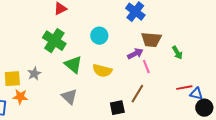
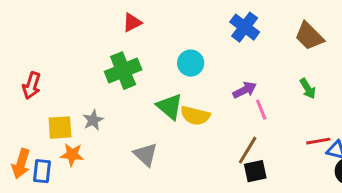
brown trapezoid: (151, 40) -> (309, 36), moved, turned 40
green cross: (54, 41) -> (123, 71), turned 35
green triangle: (73, 65) -> (170, 107), moved
black square: (117, 108) -> (255, 171), moved

